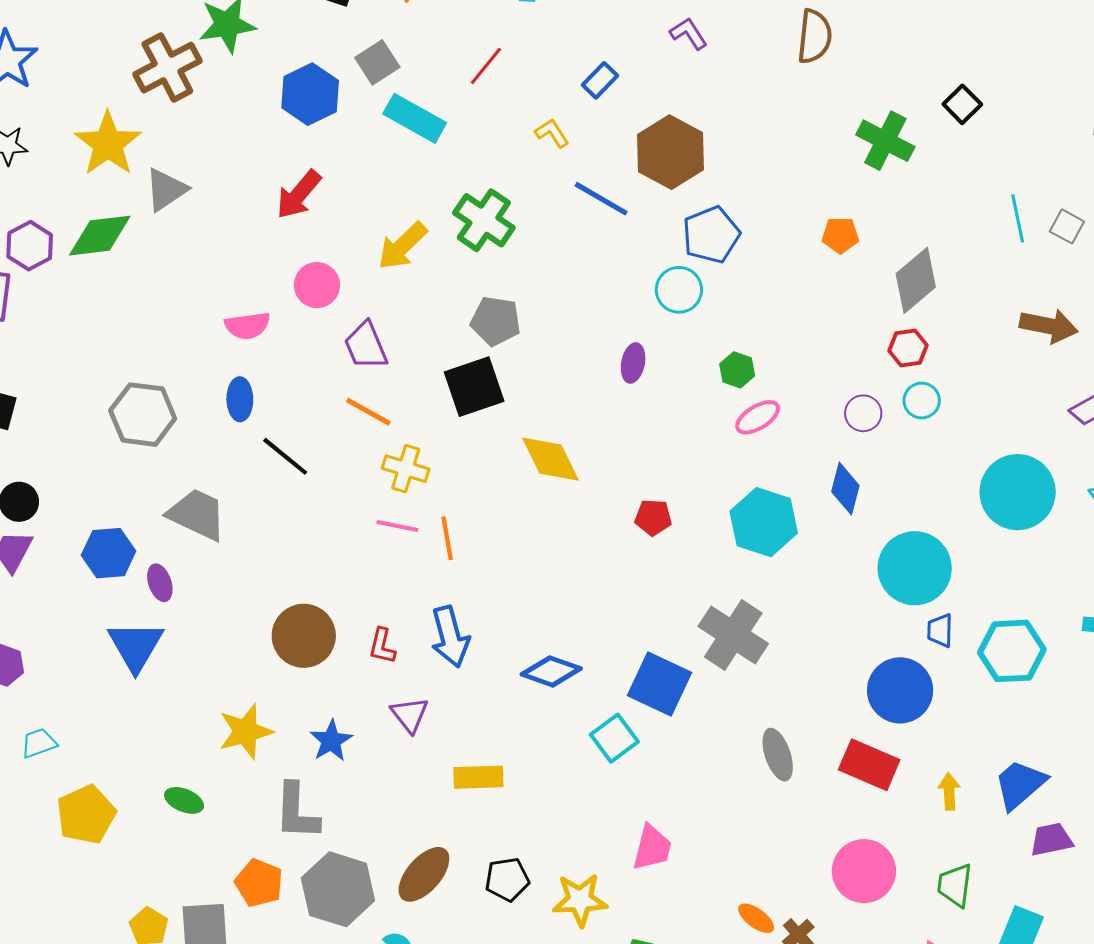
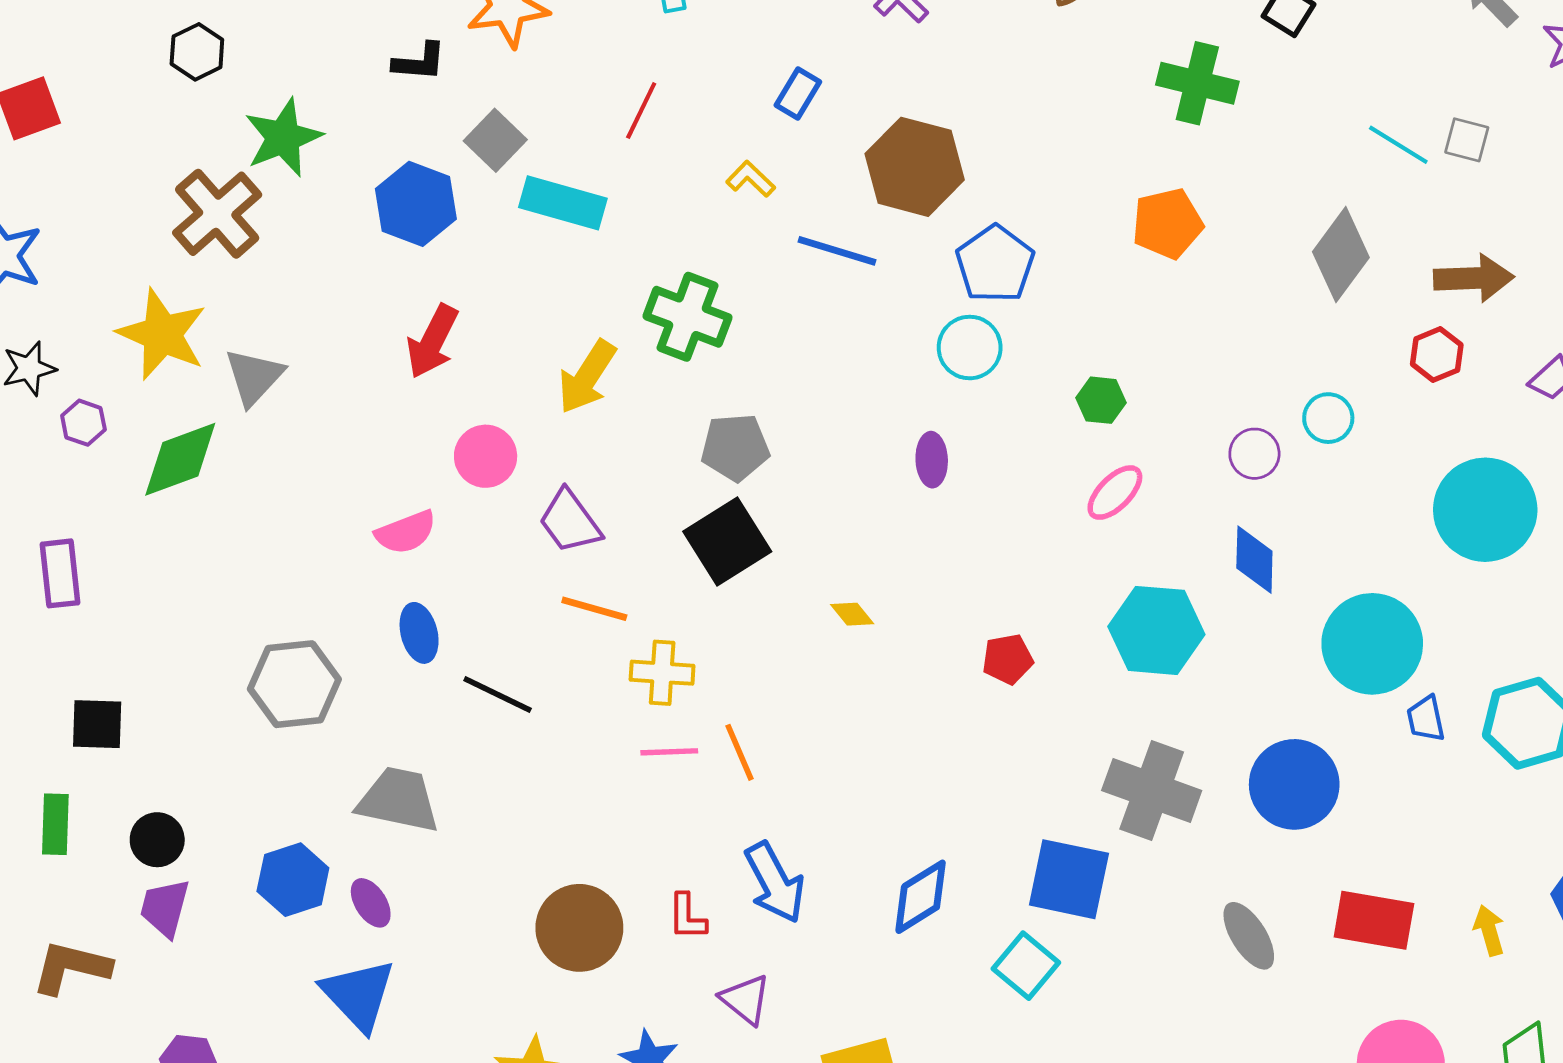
cyan line: (1018, 218) -> (1398, 145), turned -33
orange pentagon: (840, 235) -> (1167, 224), size x1.4
purple hexagon: (30, 246) -> (83, 423), moved, size x0.7
gray diamond: (916, 280) -> (1341, 255), moved
red hexagon: (908, 348) -> (1437, 355), moved
green hexagon: (737, 370) -> (1101, 400), moved
yellow diamond: (550, 459) -> (852, 614), size x0.5
blue diamond: (551, 671) -> (921, 897), turned -38
blue circle: (900, 690) -> (1294, 784), moved

